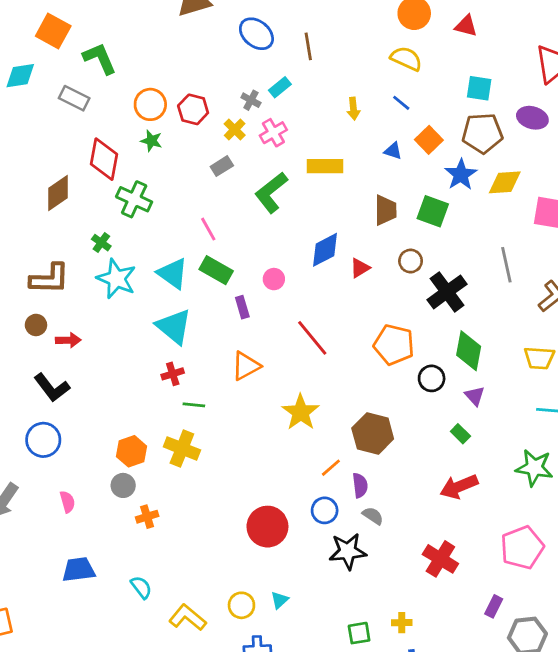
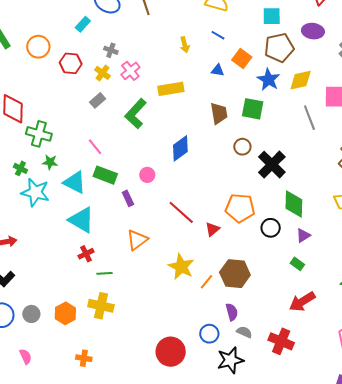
cyan rectangle: (280, 87) -> (83, 24), moved
orange circle: (150, 104) -> (38, 47), moved
green star: (151, 141) -> (50, 162), moved
gray line: (506, 265) -> (309, 118), moved
red triangle: (360, 268) -> (213, 229), moved
purple triangle: (475, 396) -> (303, 235), turned 49
orange line: (331, 468) -> (206, 282), moved
gray circle: (123, 485) -> (31, 314), moved
orange cross: (147, 517) -> (84, 358), turned 35
red cross: (440, 559) -> (281, 341), moved

